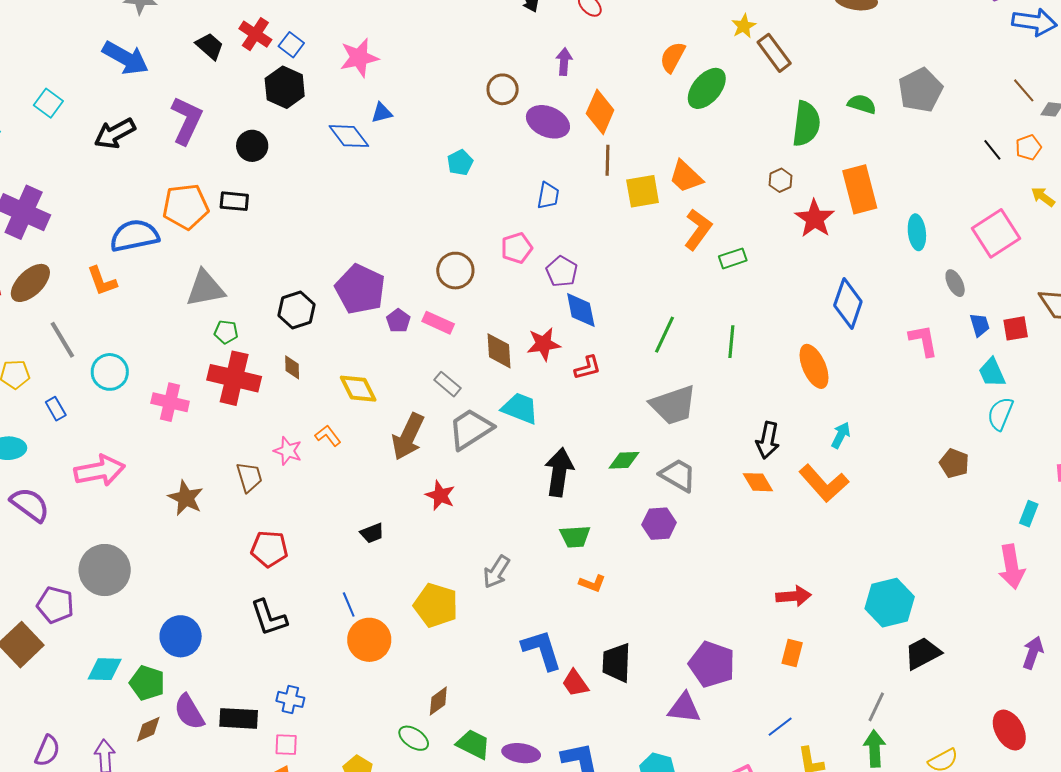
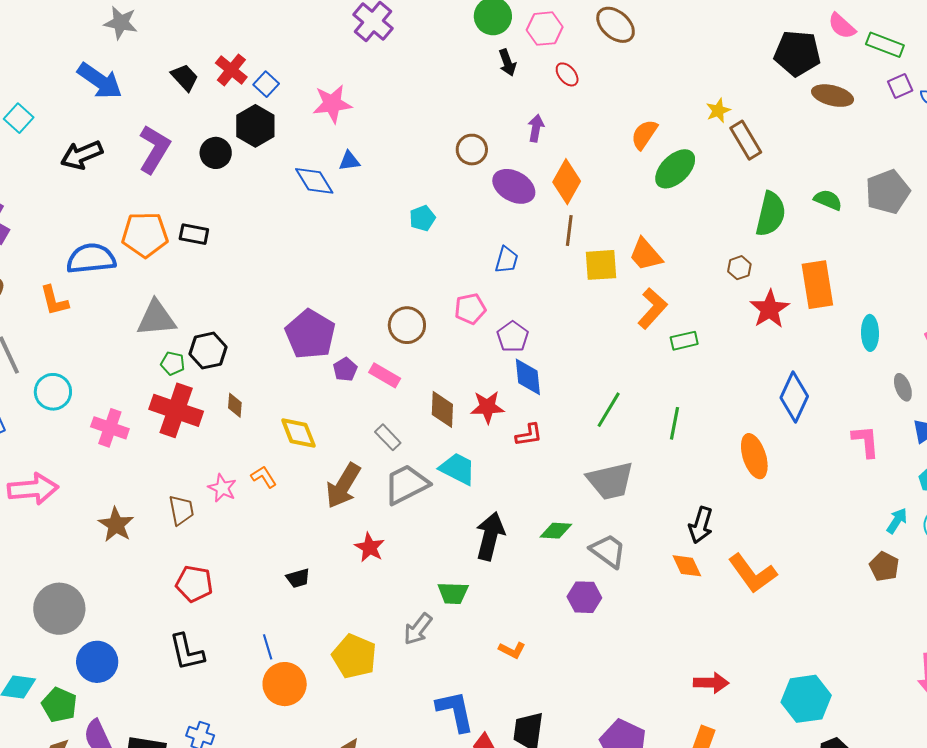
black circle: (252, 146) -> (216, 153), moved
black hexagon: (297, 310) -> (208, 351), moved
cyan arrow: (841, 435) -> (897, 521), moved
green trapezoid: (575, 536) -> (453, 593), moved
gray circle: (105, 570) -> (59, 609), moved

